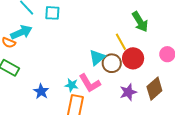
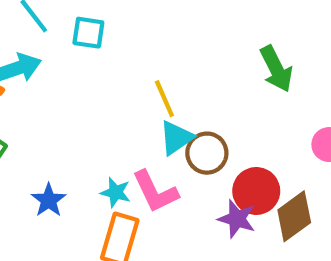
yellow line: (121, 42) -> (164, 99), moved
red circle: (133, 58) -> (256, 191), moved
purple star: (128, 92) -> (237, 219), turned 30

